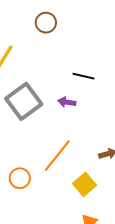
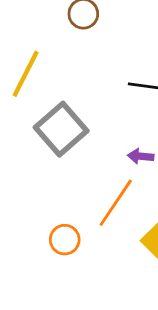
purple arrow: (67, 102) -> (141, 156), moved

